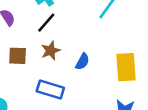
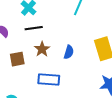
black line: (46, 23) -> (34, 28), turned 54

